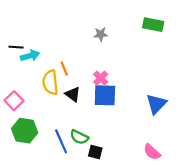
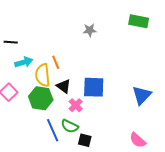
cyan arrow: (30, 56) -> (24, 62), moved
pink cross: (101, 78) -> (76, 105), moved
green hexagon: (25, 131) -> (41, 98), moved

